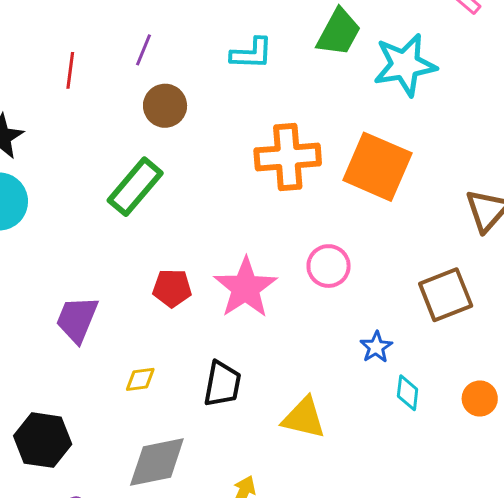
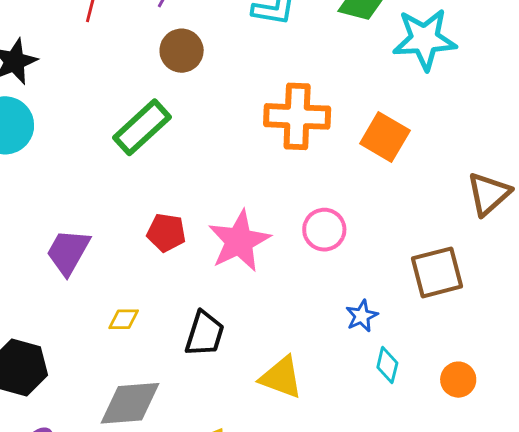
orange square: (377, 167) -> (385, 137), size x0.7

